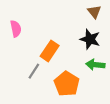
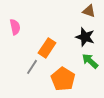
brown triangle: (94, 12) -> (89, 11), turned -32
green arrow: (95, 65) -> (90, 61), turned 36

